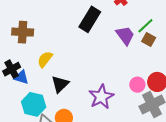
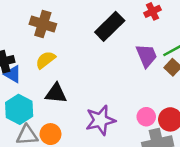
brown cross: (23, 32) -> (43, 24), moved
black triangle: (60, 84) -> (56, 93), turned 36

